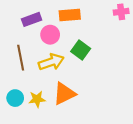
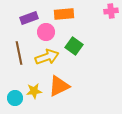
cyan circle: (15, 98) -> (15, 98), moved

